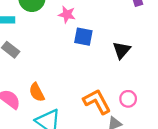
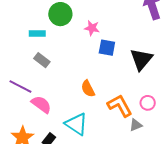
black triangle: (122, 50) -> (141, 59), size x1.4
orange semicircle: (37, 92) -> (88, 89), moved

